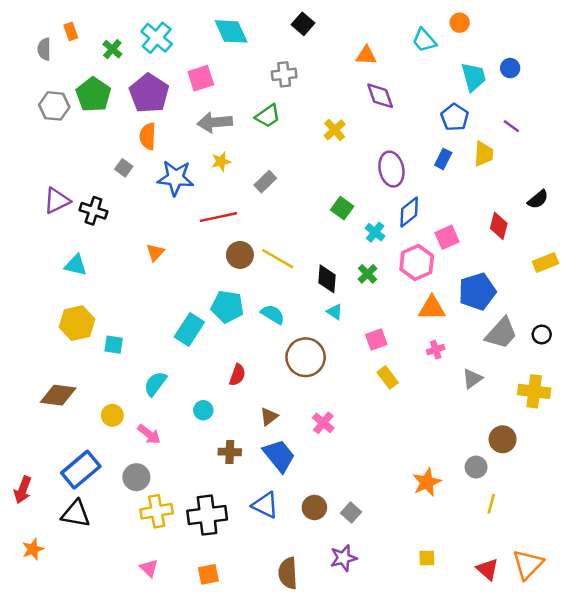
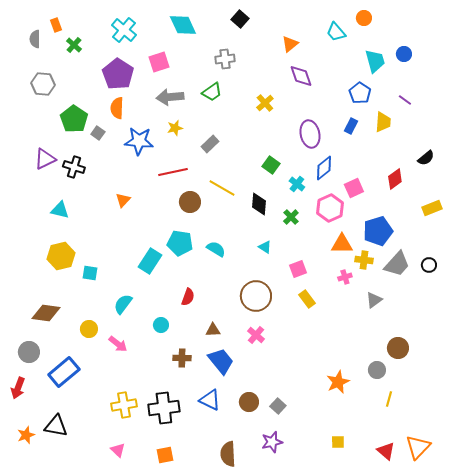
green cross: (112, 49) -> (74, 45), moved
orange triangle: (366, 55) -> (290, 44), turned -42
green pentagon: (93, 95) -> (74, 119), moved
red diamond: (499, 226) -> (395, 179), turned 40
yellow line: (278, 259) -> (222, 188), moved
black diamond: (327, 279) -> (259, 204), moved
brown circle: (306, 357) -> (256, 296), moved
yellow cross: (534, 391) -> (364, 260), moved, size x0.7
brown triangle: (269, 417) -> (213, 330), turned 35
gray circle: (136, 477) -> (29, 352), moved
black triangle: (76, 514) -> (56, 426), moved

